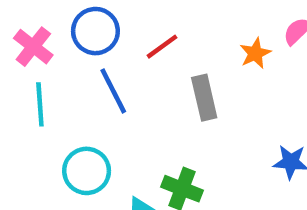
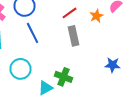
red line: (162, 47) -> (70, 13), moved

